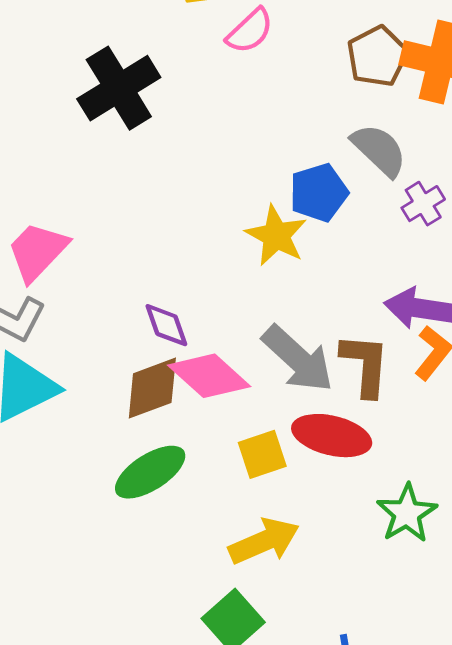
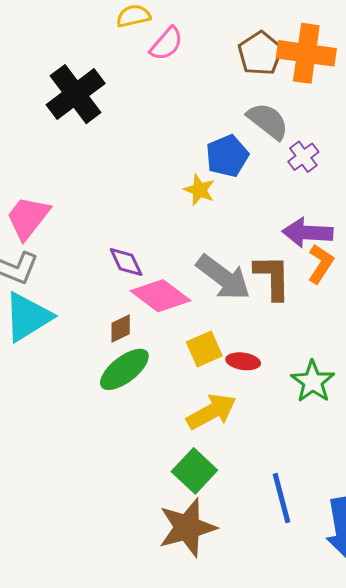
yellow star: (276, 236) -> (199, 190), size x0.7
brown diamond: (152, 388) -> (121, 329), moved, size x0.6
red ellipse: (332, 436) -> (243, 361), moved, size x0.6

